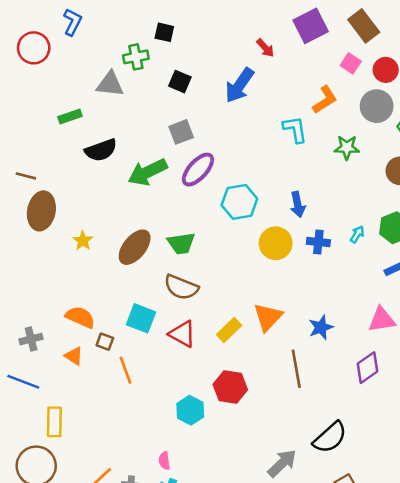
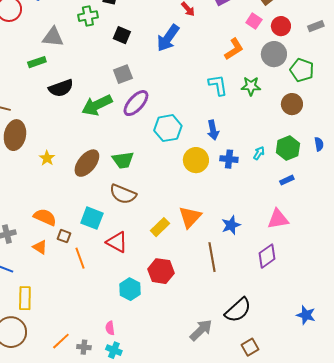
gray triangle: (110, 84) -> (53, 37), moved
cyan L-shape: (295, 129) -> (218, 85), moved
red triangle: (182, 334) -> (117, 242), moved

